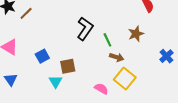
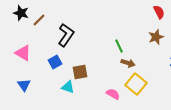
black L-shape: (85, 29) -> (66, 35), moved
brown star: (136, 34) -> (156, 37), moved
cyan triangle: (56, 82) -> (68, 87), turned -40

